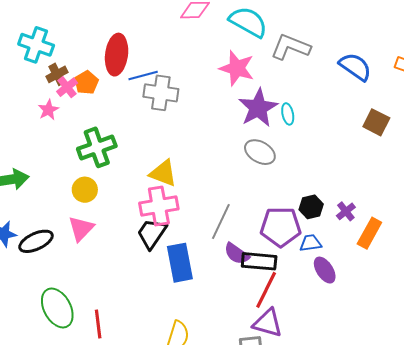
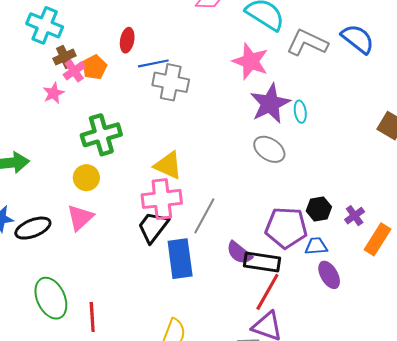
red ellipse: (117, 55) -> (127, 40), size x0.6
blue semicircle: (355, 67) -> (358, 39), moved
gray line: (221, 221) -> (204, 216), moved

